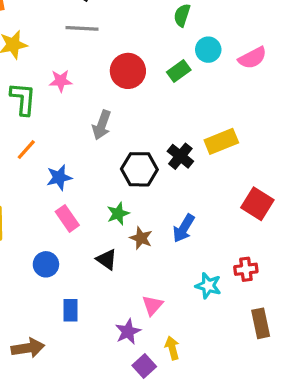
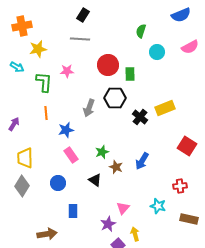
pink semicircle: (252, 58) -> (190, 47), moved
green rectangle: (179, 71) -> (130, 74), moved, turned -56
gray arrow: (102, 125) -> (89, 108), moved
orange line: (26, 150) -> (46, 113), turned -48
black hexagon: (139, 169) -> (115, 98), moved
cyan star: (208, 286) -> (158, 206), moved
brown rectangle: (261, 323) -> (189, 219), turned -66

